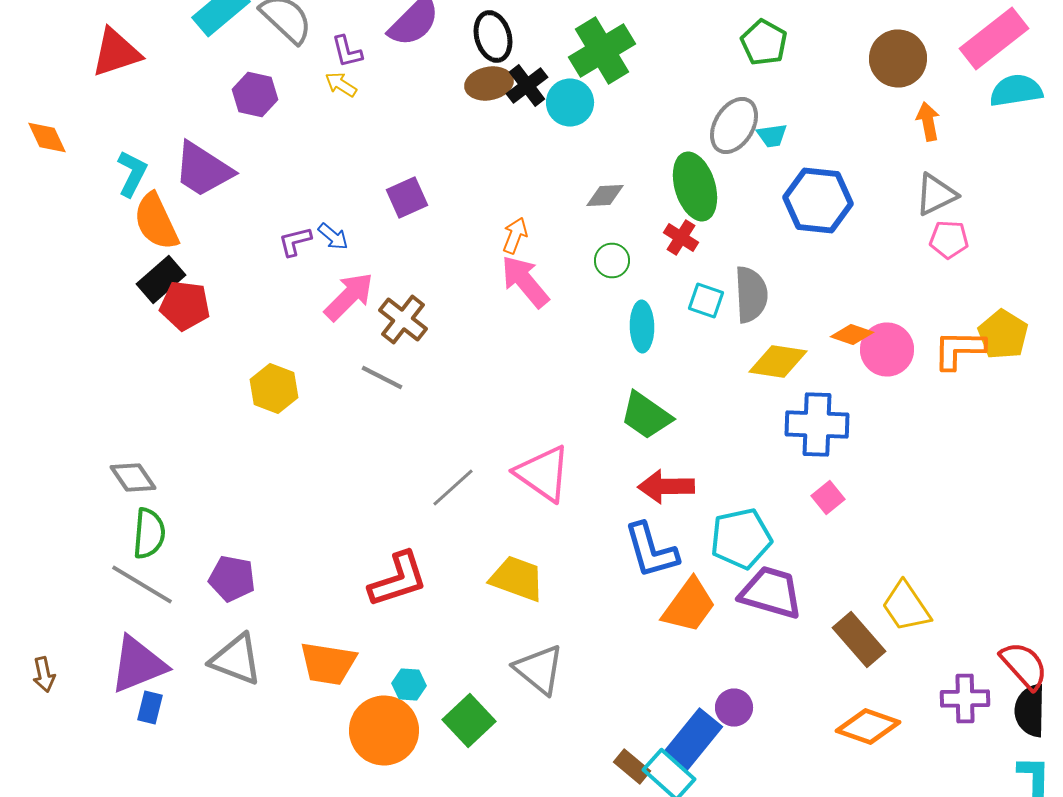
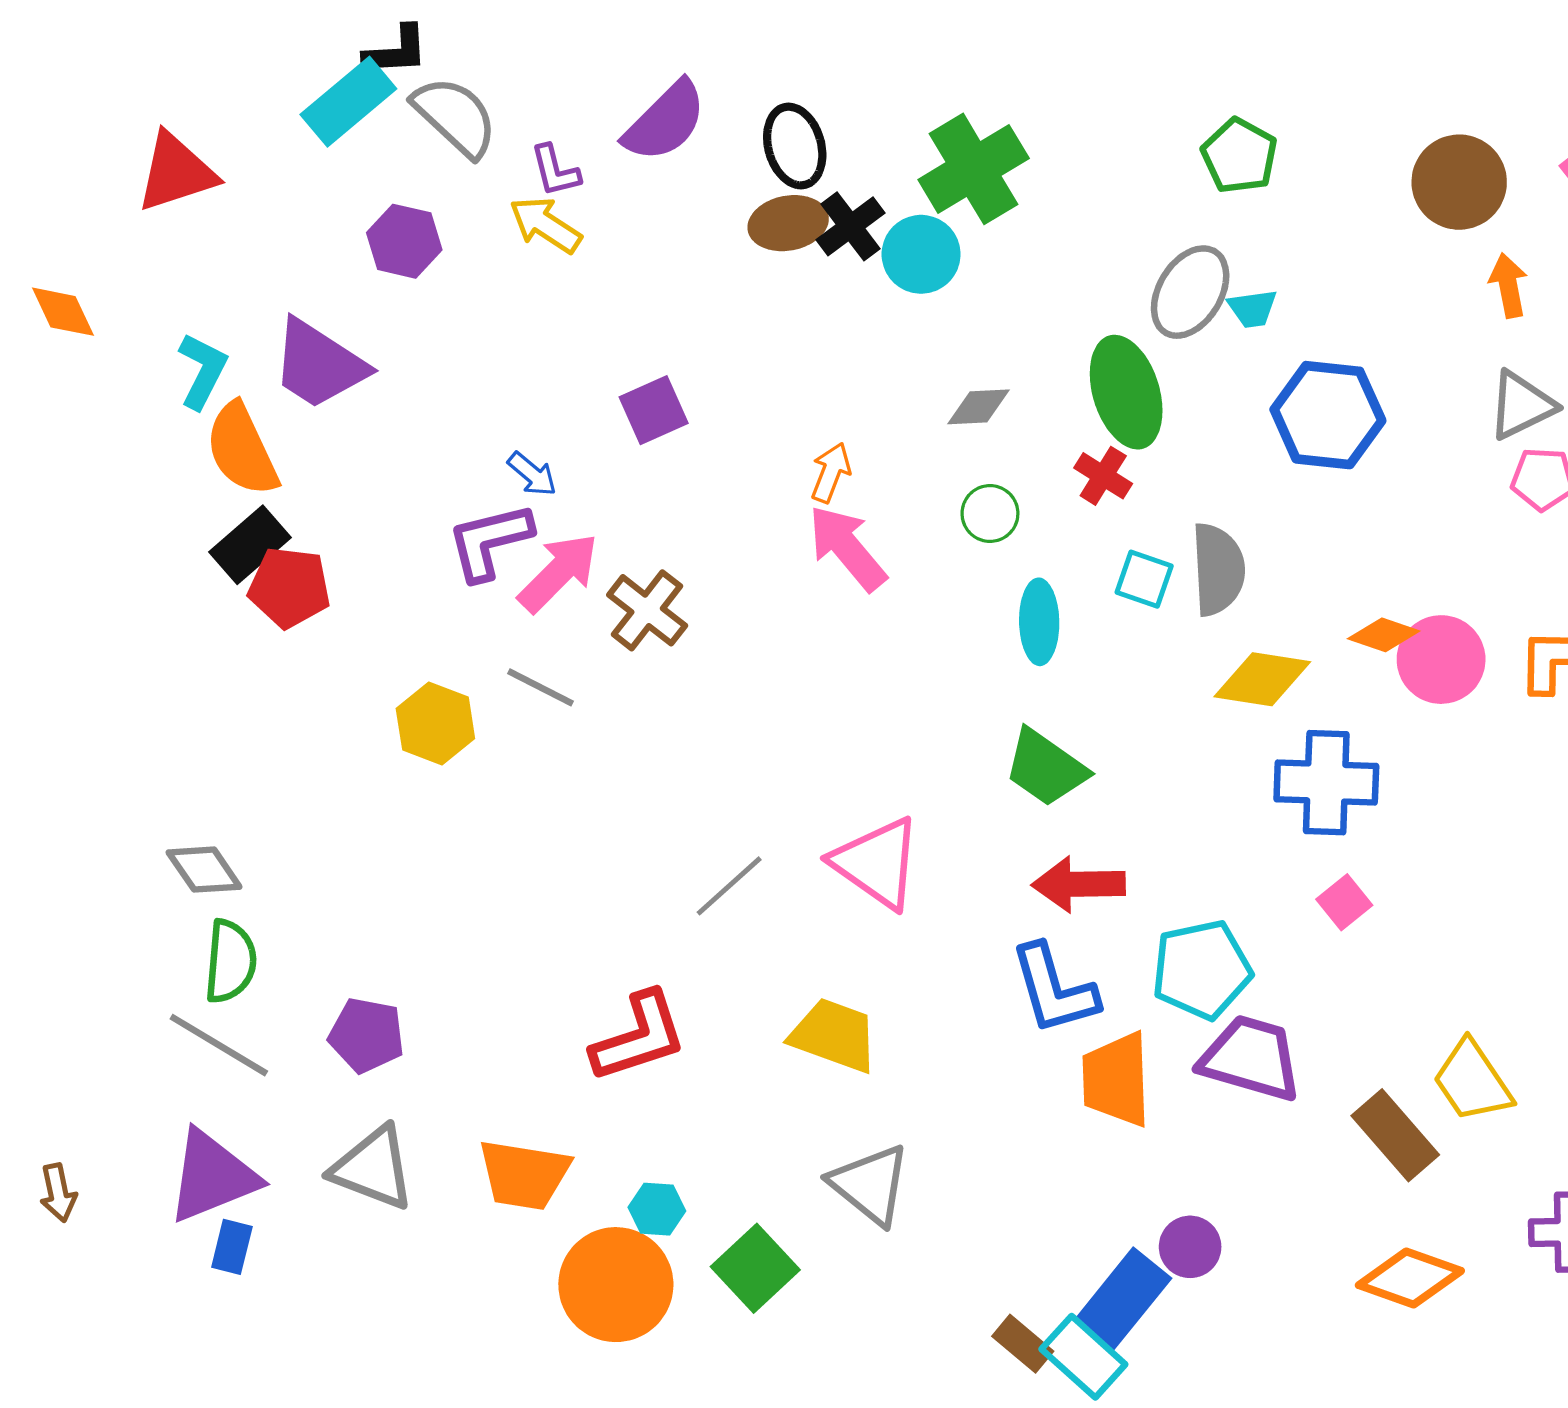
yellow arrow: (341, 84) -> (545, 225), size x1.4
purple L-shape: (295, 242) -> (490, 541), moved, size x1.6
gray line: (382, 378) -> (540, 687), moved
orange trapezoid: (689, 606) -> (1116, 1080), turned 142

